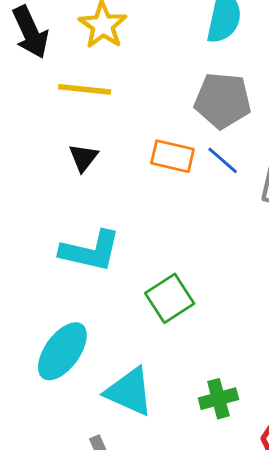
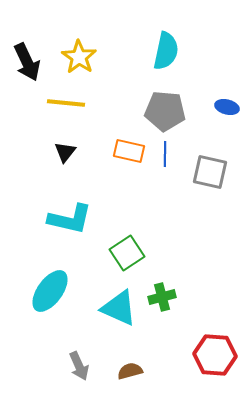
blue line: (223, 160) -> (165, 154), turned 50
cyan triangle: (129, 392) -> (119, 308), moved
green cross: (218, 399) -> (162, 297), moved

